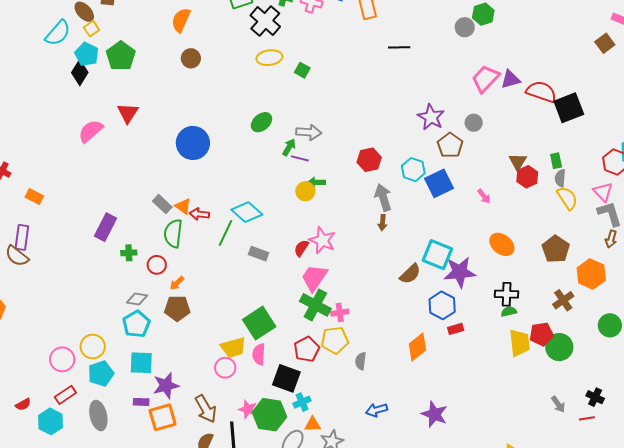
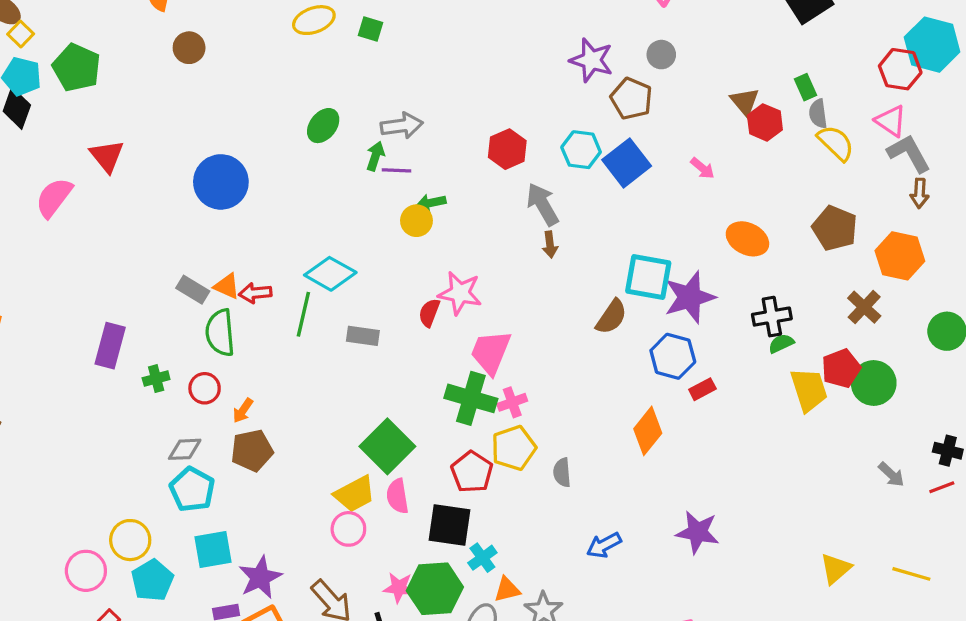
pink trapezoid: (314, 278) -> (491, 352), moved

